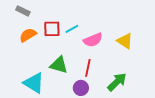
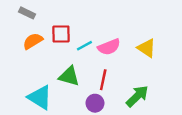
cyan line: (72, 29) -> (84, 46), moved

